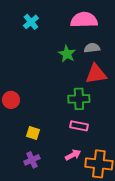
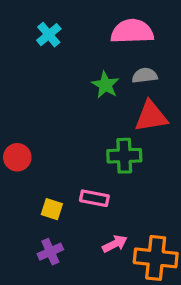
pink rectangle: (79, 126) -> (94, 198), moved

